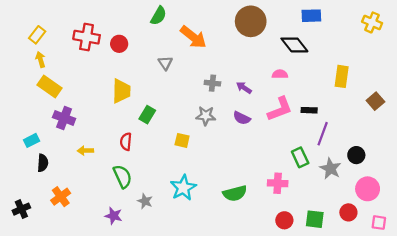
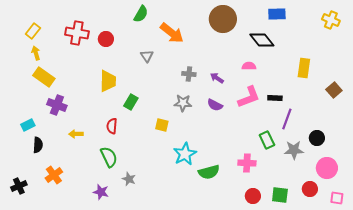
gray star: (330, 169) -> (294, 150), turned -30
cyan star: (183, 188) -> (185, 154), moved

